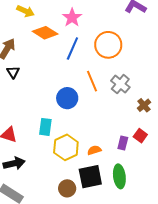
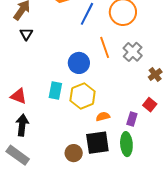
purple rectangle: (123, 143) -> (132, 119), moved
yellow hexagon: (66, 147) -> (83, 96), moved
black arrow: (14, 163) -> (22, 125), turned -75

